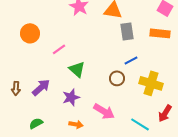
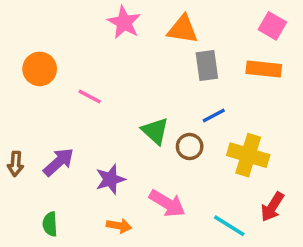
pink line: (59, 49) -> (90, 97), turned 64
green triangle: (77, 69) -> (155, 131), moved
green semicircle: (36, 123) -> (50, 224), turned -64

